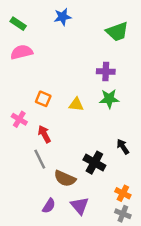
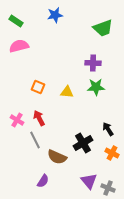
pink cross: (19, 119) -> (17, 120), moved
black cross: (94, 163) -> (83, 143), turned 30
orange cross: (123, 193) -> (112, 153), moved
purple triangle: (80, 206) -> (89, 181), moved

